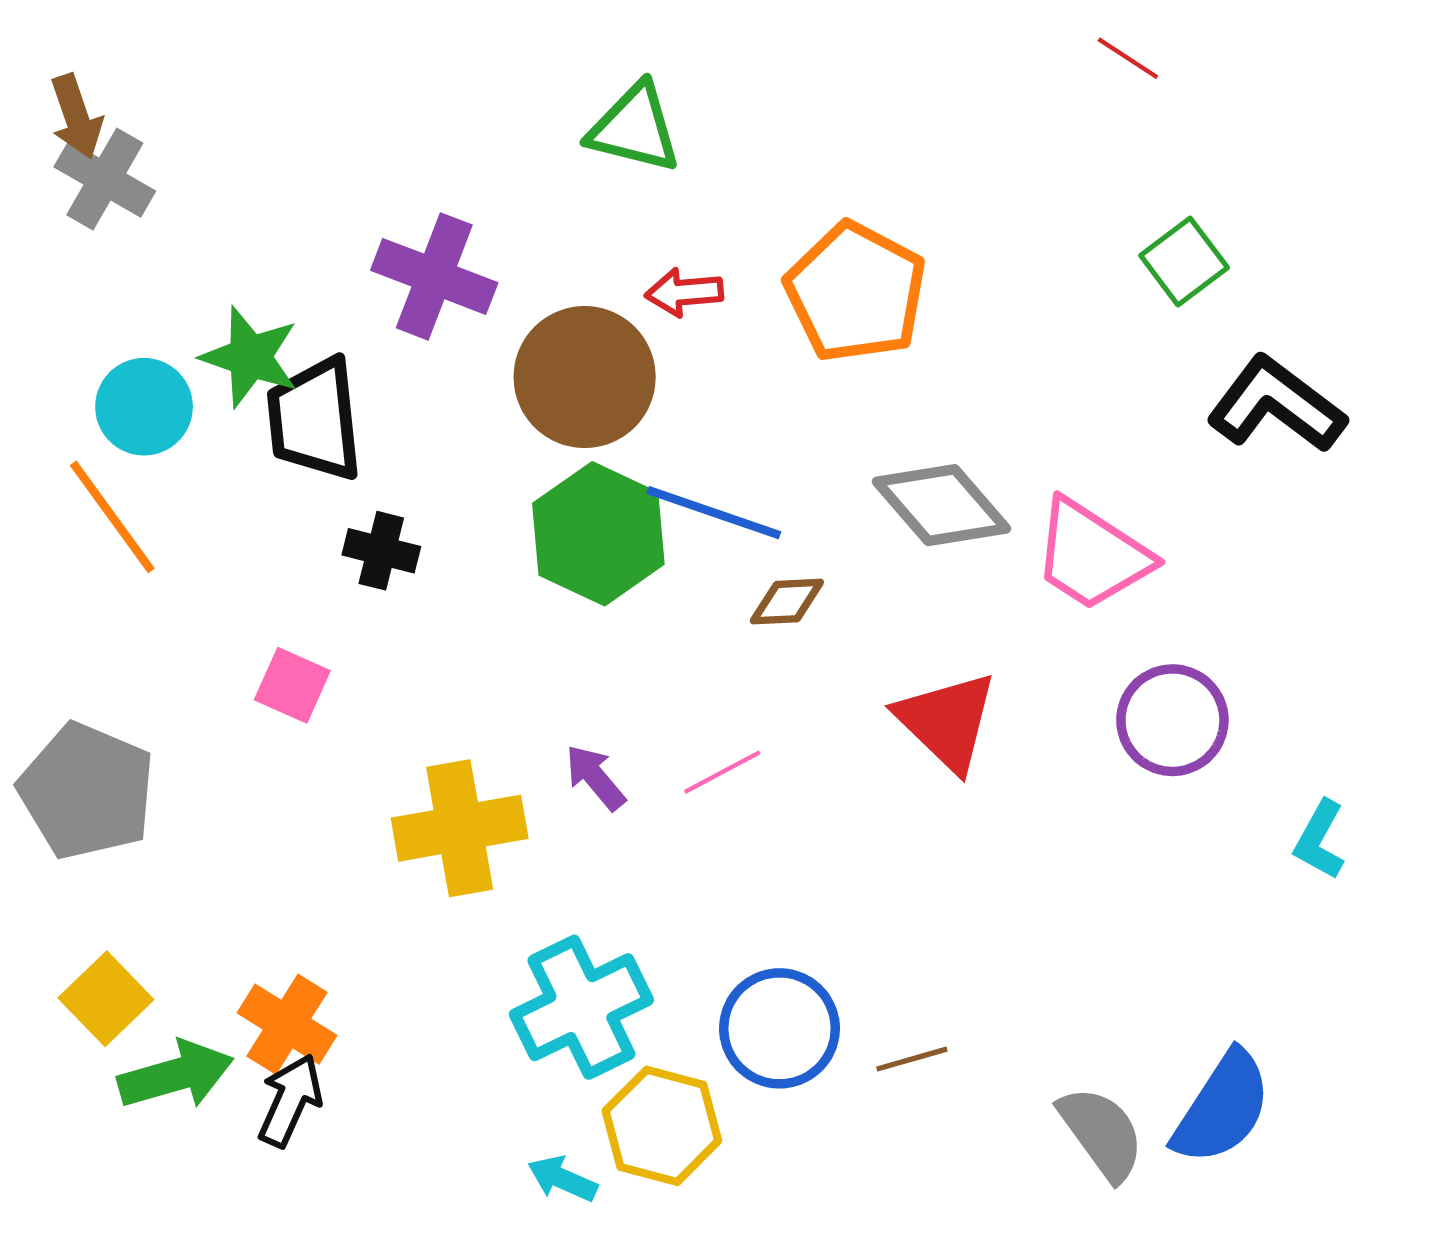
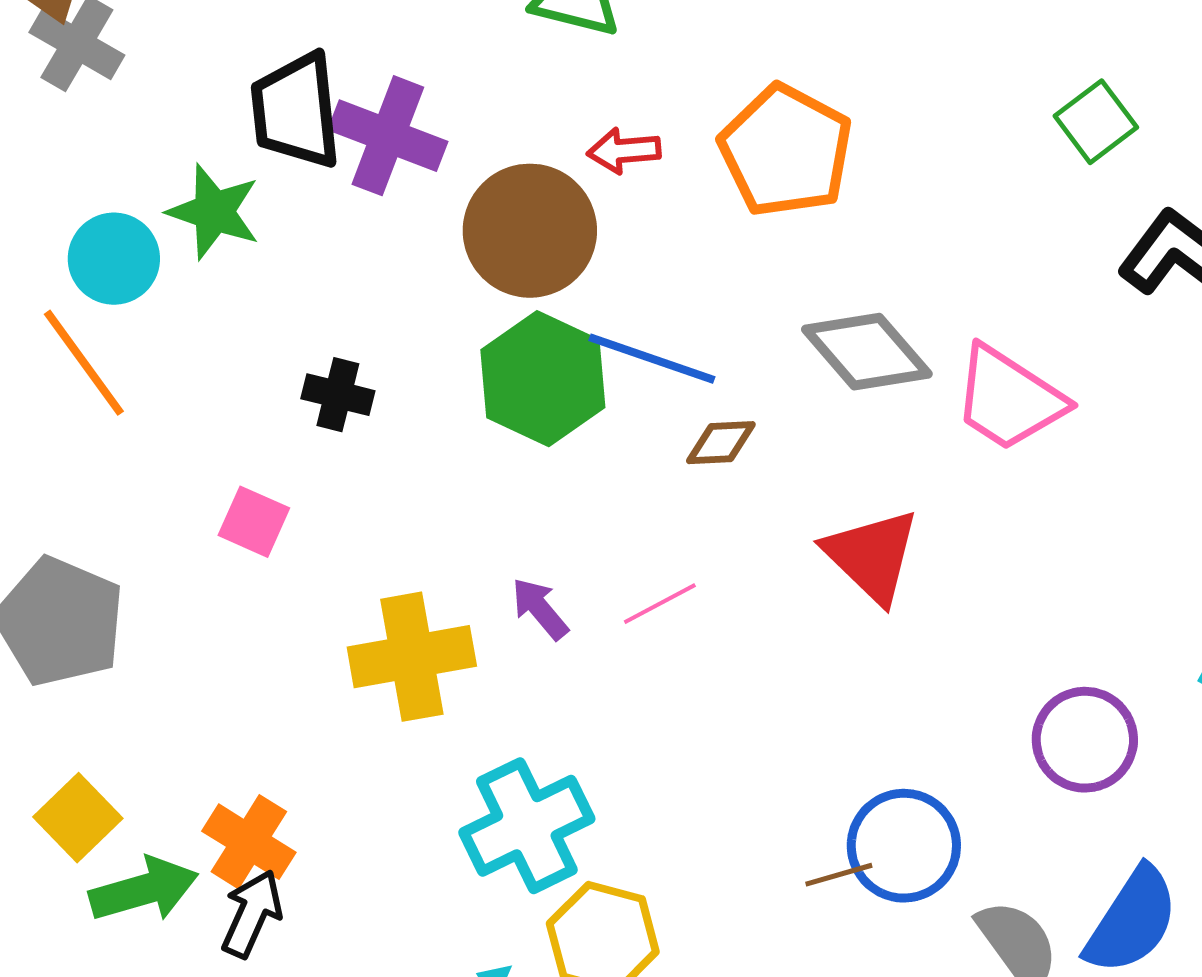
black trapezoid: (315, 419) -> (296, 111), moved
purple circle: (1172, 720) -> (1085, 740), moved
blue circle: (779, 1028) -> (904, 846), moved

